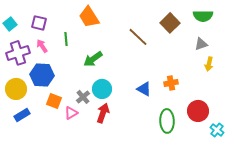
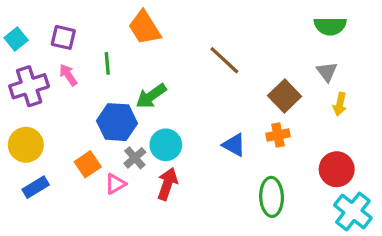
brown square: (170, 23) -> (285, 96), moved
gray triangle: (201, 44) -> (327, 72), turned -48
blue hexagon: (42, 75) -> (117, 122), moved
orange square: (54, 101) -> (88, 164), turned 35
red circle: (198, 111) -> (337, 169), moved
cyan cross: (217, 130) -> (353, 212), size x1.6

